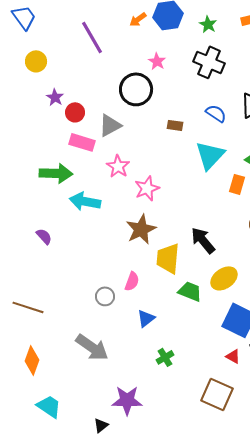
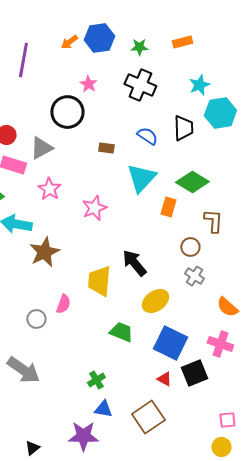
green star: (208, 24) -> (139, 47), turned -30
purple line: (92, 37) -> (23, 60), turned 40
pink star: (147, 188) -> (94, 208), moved
brown star: (141, 229) -> (44, 252), moved
green trapezoid: (190, 291) -> (121, 332), moved
blue triangle: (146, 318) -> (103, 409), moved, turned 48
brown square: (217, 394) -> (148, 417), turned 32
purple star: (127, 400) -> (83, 436), moved

